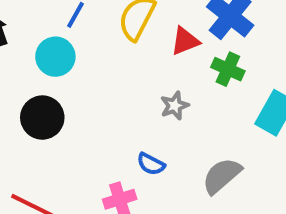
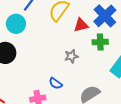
green cross: (228, 69) -> (100, 42), turned -35

